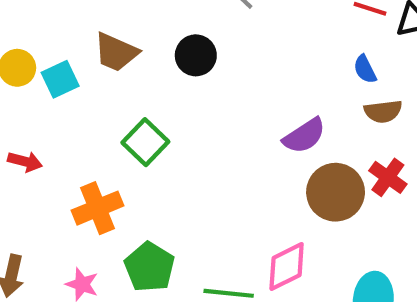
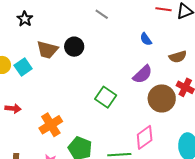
black circle: (196, 55) -> (74, 47), moved
blue semicircle: (365, 69) -> (146, 39), moved
green square: (145, 142) -> (106, 97), moved

